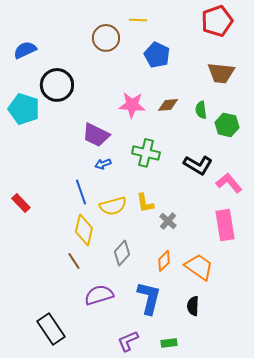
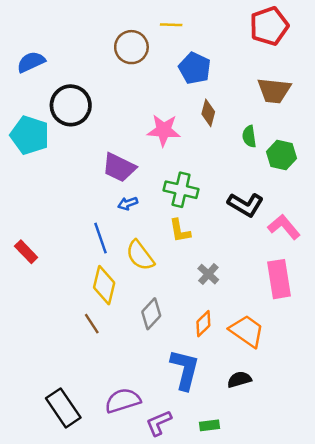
brown diamond: (168, 105) -> (208, 113), moved, turned -70
yellow L-shape: (145, 203) -> (180, 231), moved
yellow semicircle: (113, 206) -> (140, 255), turned 68
purple semicircle: (99, 295) -> (123, 401), moved
black semicircle: (193, 306) -> (239, 379), turned 72

